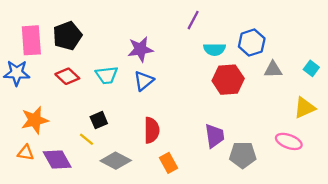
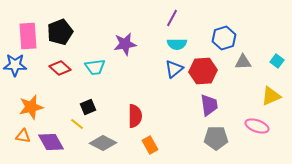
cyan semicircle: (215, 49) -> (177, 44), moved
blue triangle: (144, 81) -> (174, 69), moved
purple trapezoid: (215, 136) -> (209, 105), moved

